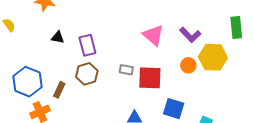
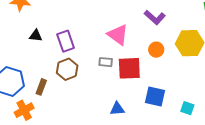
pink triangle: (153, 35) -> (118, 35), moved
purple L-shape: (190, 35) -> (155, 17), moved
orange circle: (188, 65) -> (156, 50), moved

